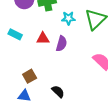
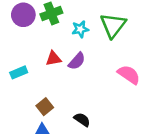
cyan rectangle: (15, 34) -> (19, 72), moved, turned -40
purple semicircle: (61, 44) -> (77, 61), turned 35

